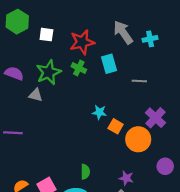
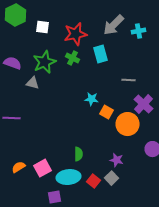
gray arrow: (123, 32) -> (114, 25), turned -100
gray line: (139, 81) -> (128, 80), moved

